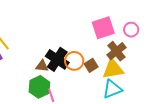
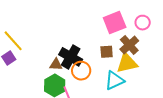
orange circle: (74, 61) -> (81, 71), moved
brown square: (91, 65) -> (107, 52), moved, turned 32
cyan triangle: (112, 89) -> (114, 80), moved

